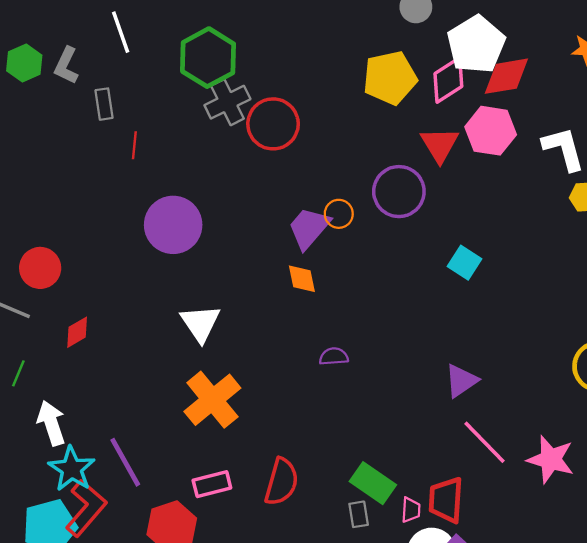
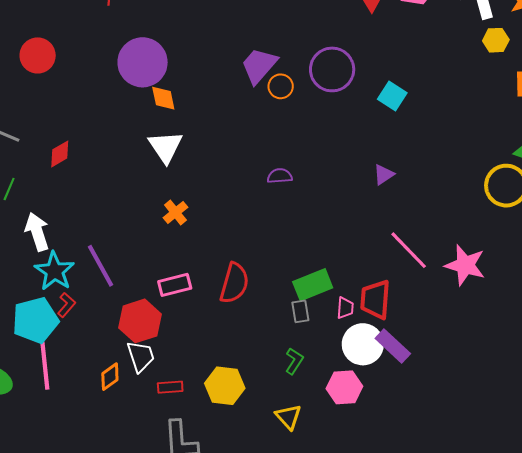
purple circle: (399, 192) -> (332, 69), moved
orange circle: (339, 214) -> (281, 86), moved
red circle: (40, 268) -> (38, 55), moved
orange diamond: (302, 279) -> (163, 98), moved
purple triangle: (461, 381) -> (384, 175), moved, size x0.7
orange cross: (212, 400) -> (175, 212), size x0.5
green rectangle: (373, 483) -> (313, 285), turned -57
red L-shape: (86, 508) -> (66, 305), size x0.5

